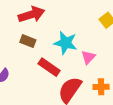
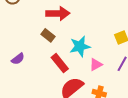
cyan star: (66, 43) -> (80, 46), turned 30

